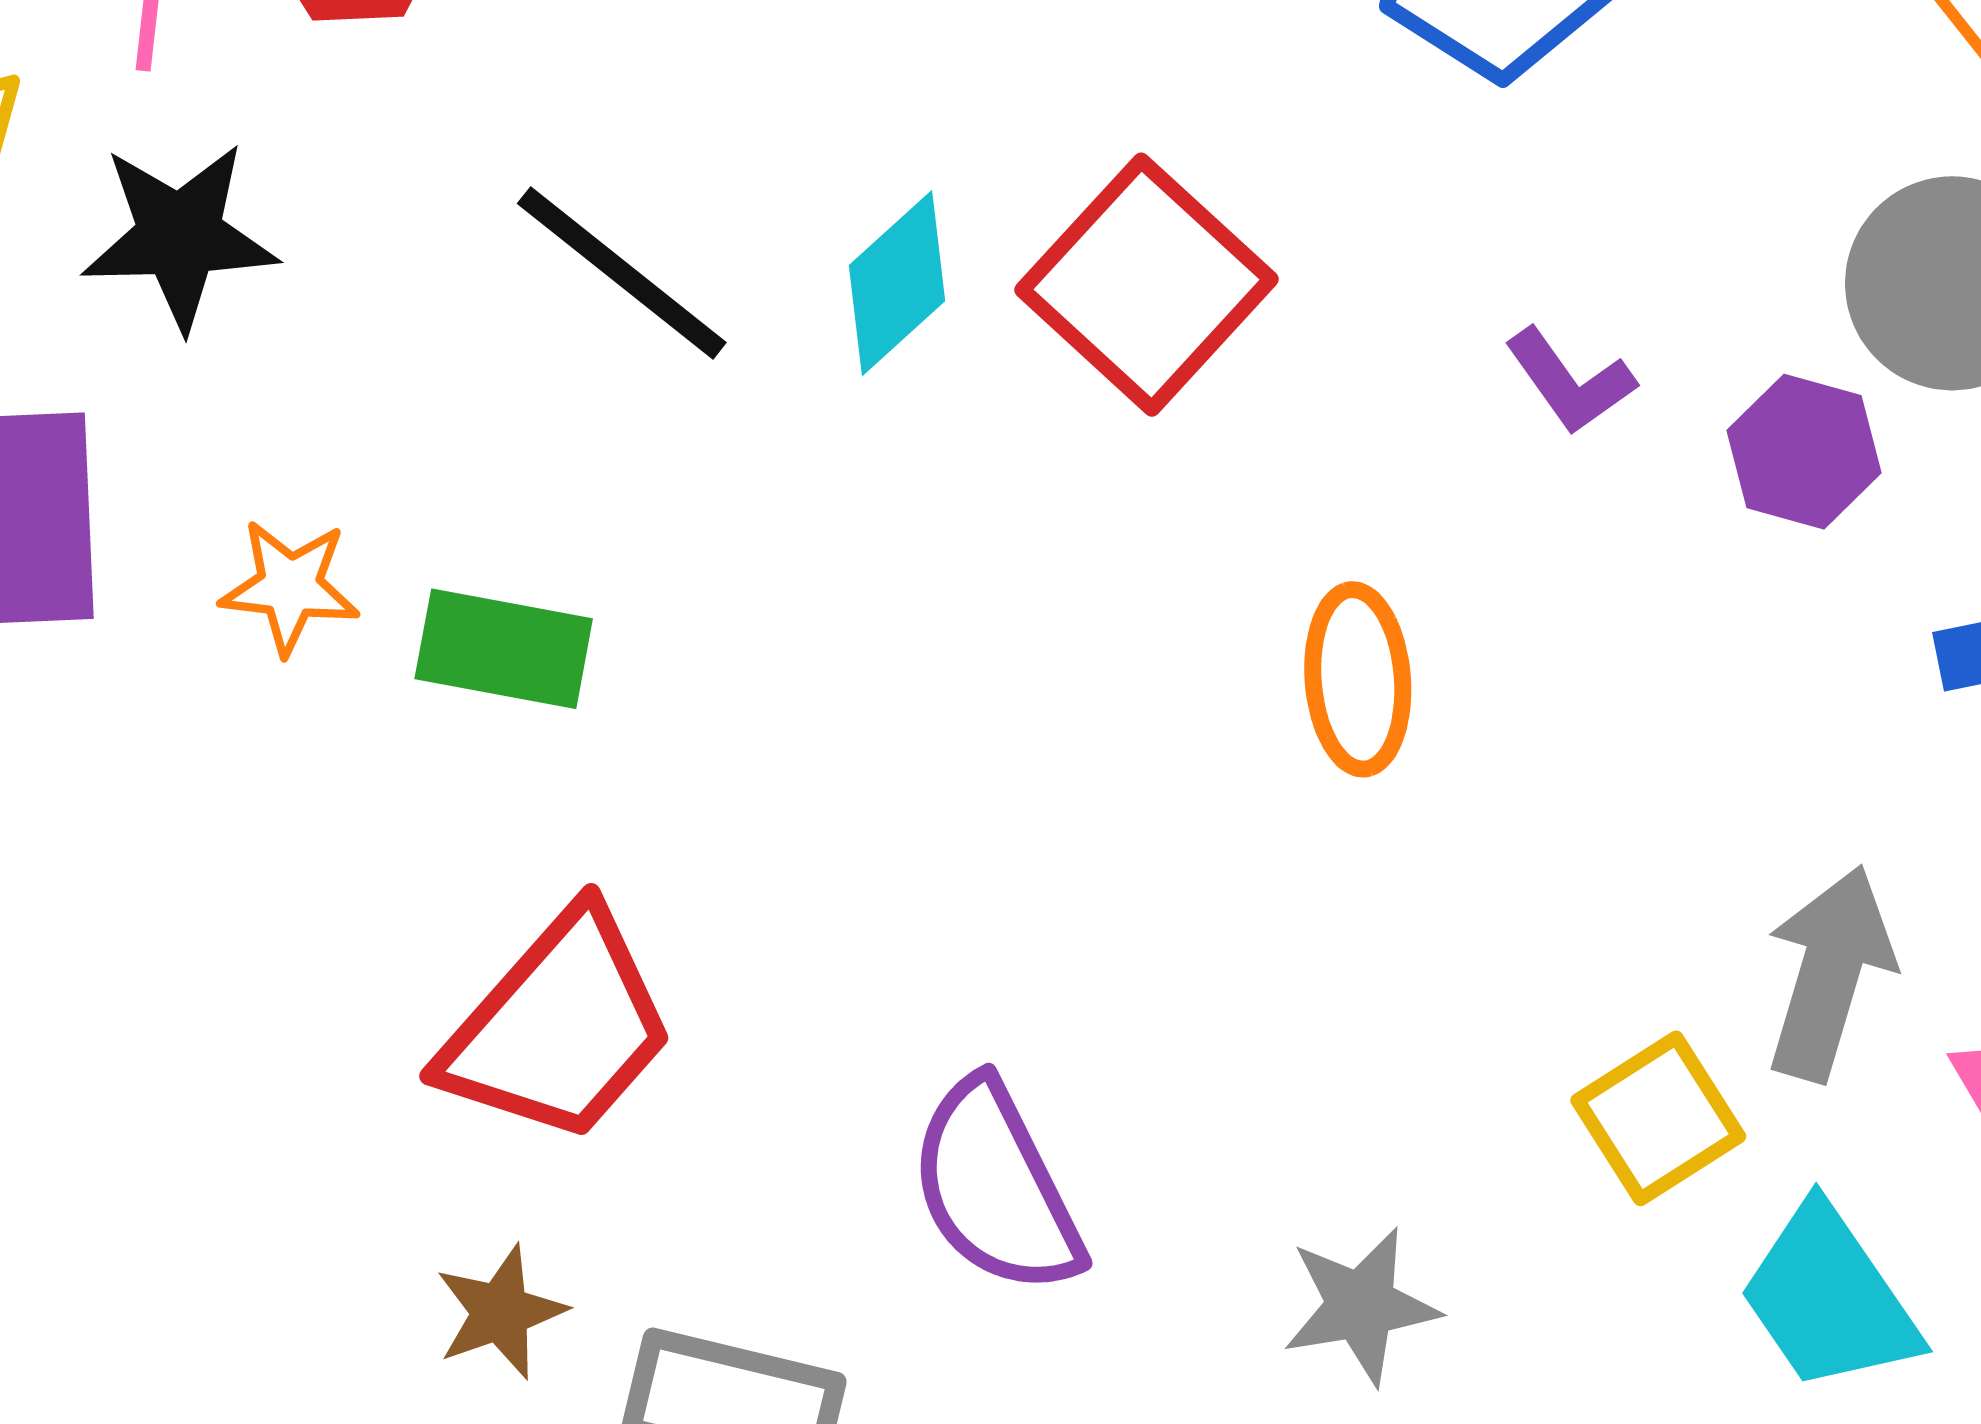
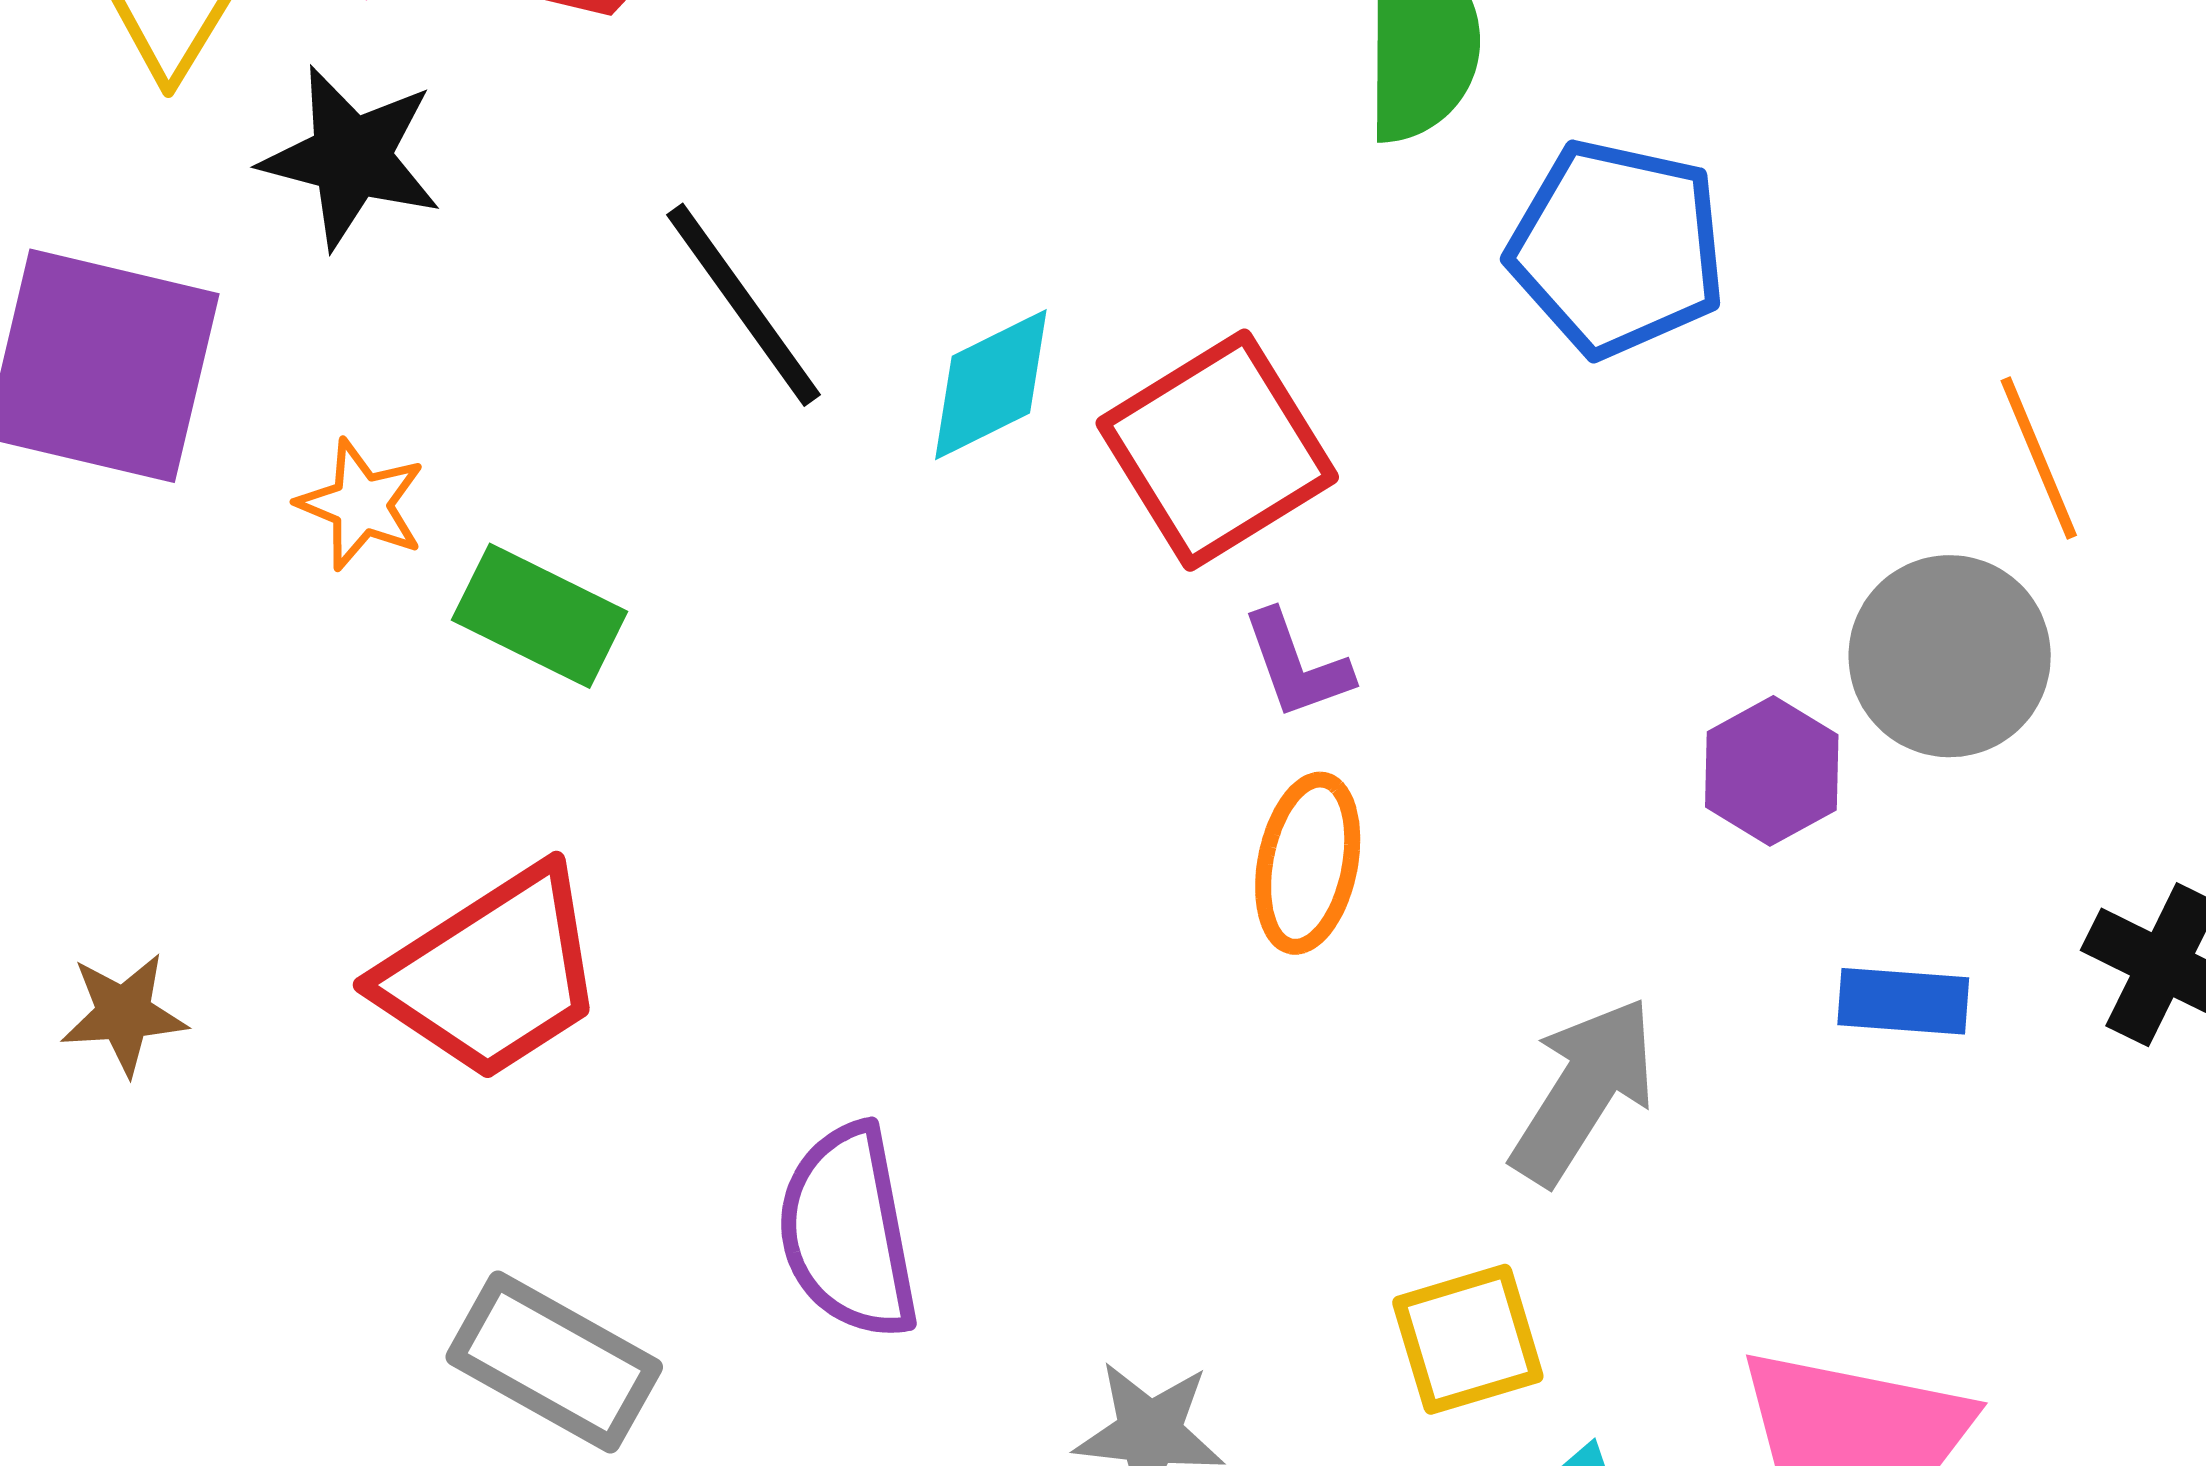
purple L-shape: (1570, 381) -> (1297, 665), moved
gray arrow: (1829, 973) -> (1584, 1091), moved
brown star: (500, 1312) -> (124, 1014), moved

